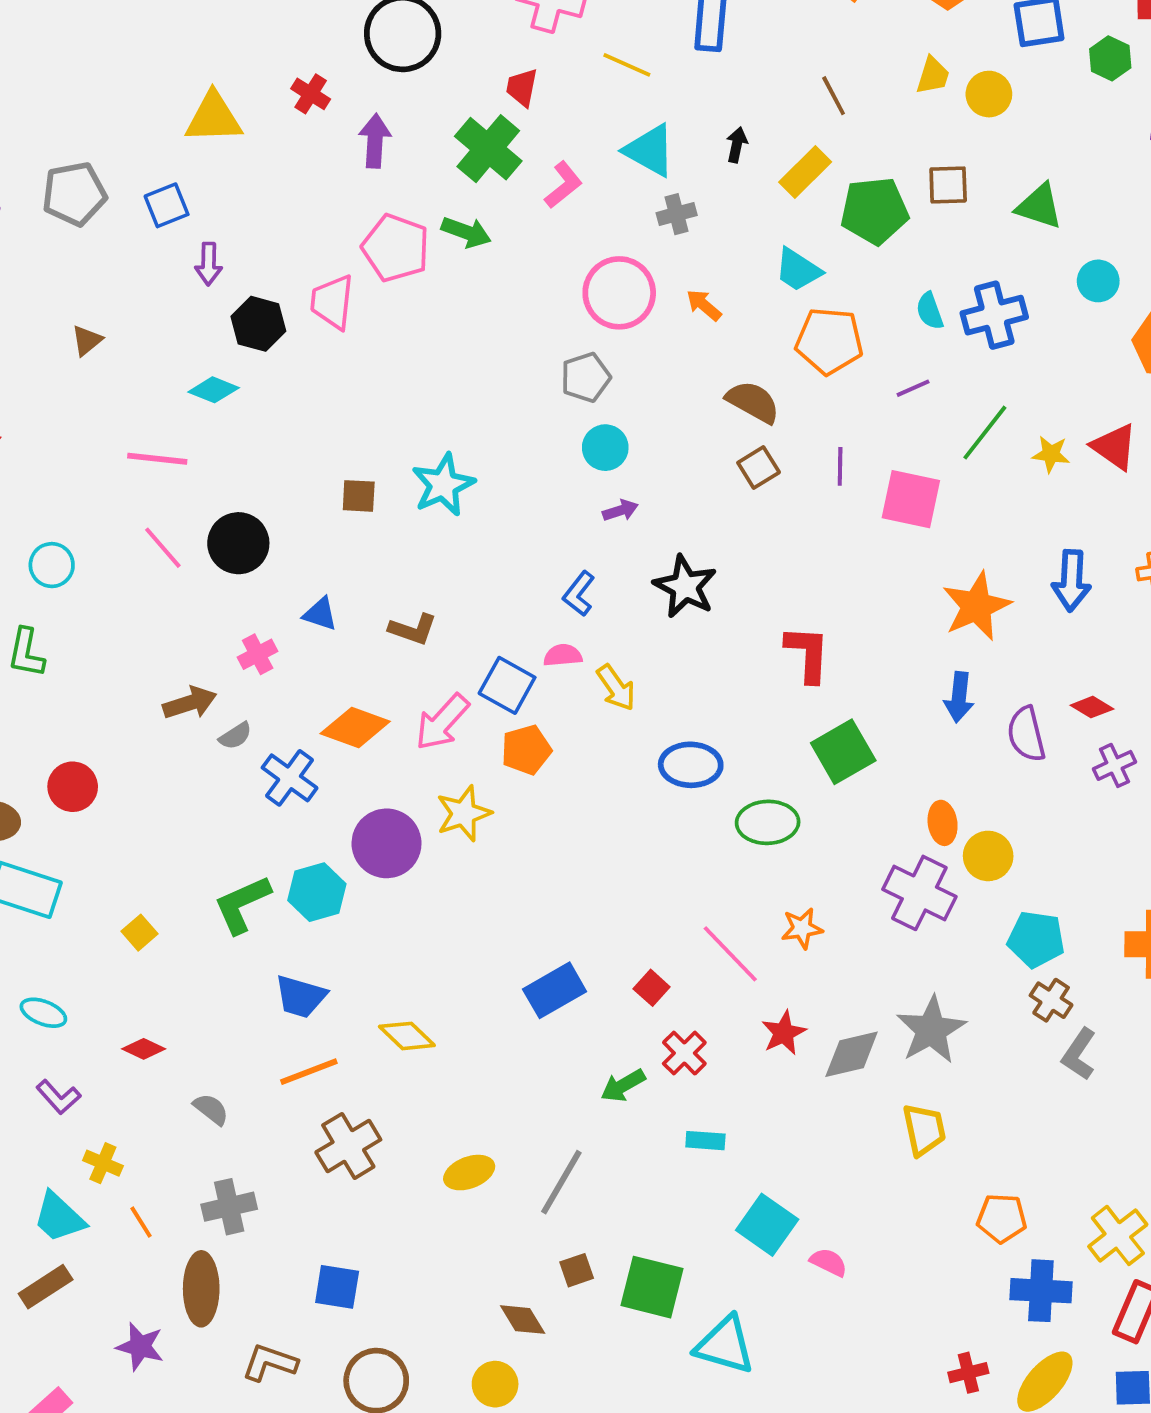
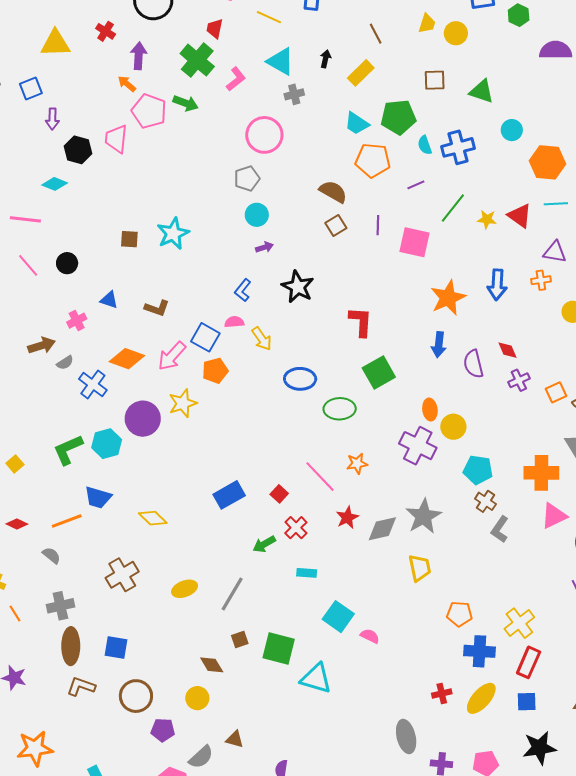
green pentagon: (875, 211) -> (398, 117), moved
orange arrow: (704, 305) -> (127, 84), moved
black circle: (238, 543) -> (67, 263), size x0.7
red diamond: (1092, 707) -> (507, 350), turned 35
orange line: (309, 1072) -> (67, 521), moved
brown ellipse: (201, 1289) -> (71, 646), moved

